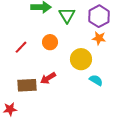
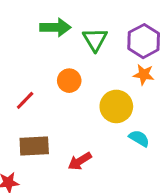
red line: (21, 47) -> (25, 100), moved
red arrow: (48, 78) -> (80, 161), moved

